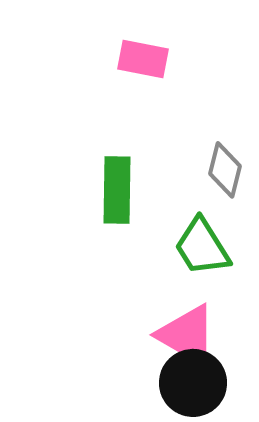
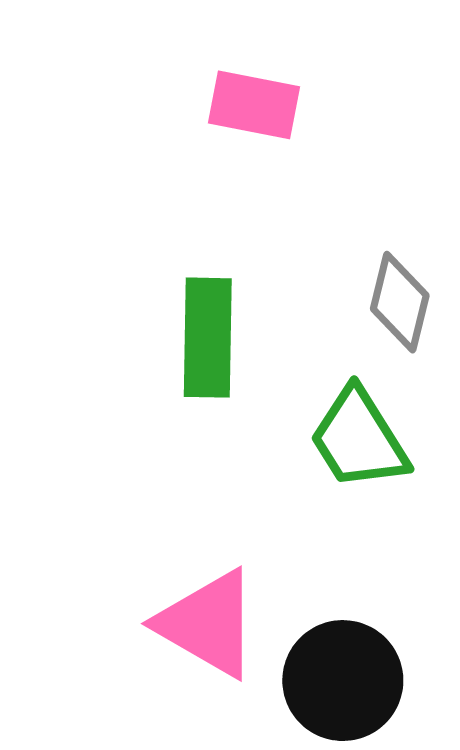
pink triangle: (187, 335) -> (208, 624), moved

